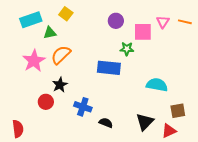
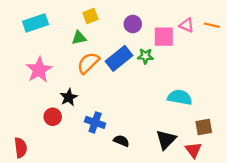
yellow square: (66, 14) -> (90, 16), moved, turned 32
pink triangle: (163, 22) -> (187, 25), turned -40
green triangle: (50, 33) -> (79, 38), moved
orange semicircle: (61, 55) -> (88, 63), moved
blue rectangle: (109, 68) -> (119, 58), moved, turned -45
red triangle: (169, 131) -> (193, 150), turned -42

